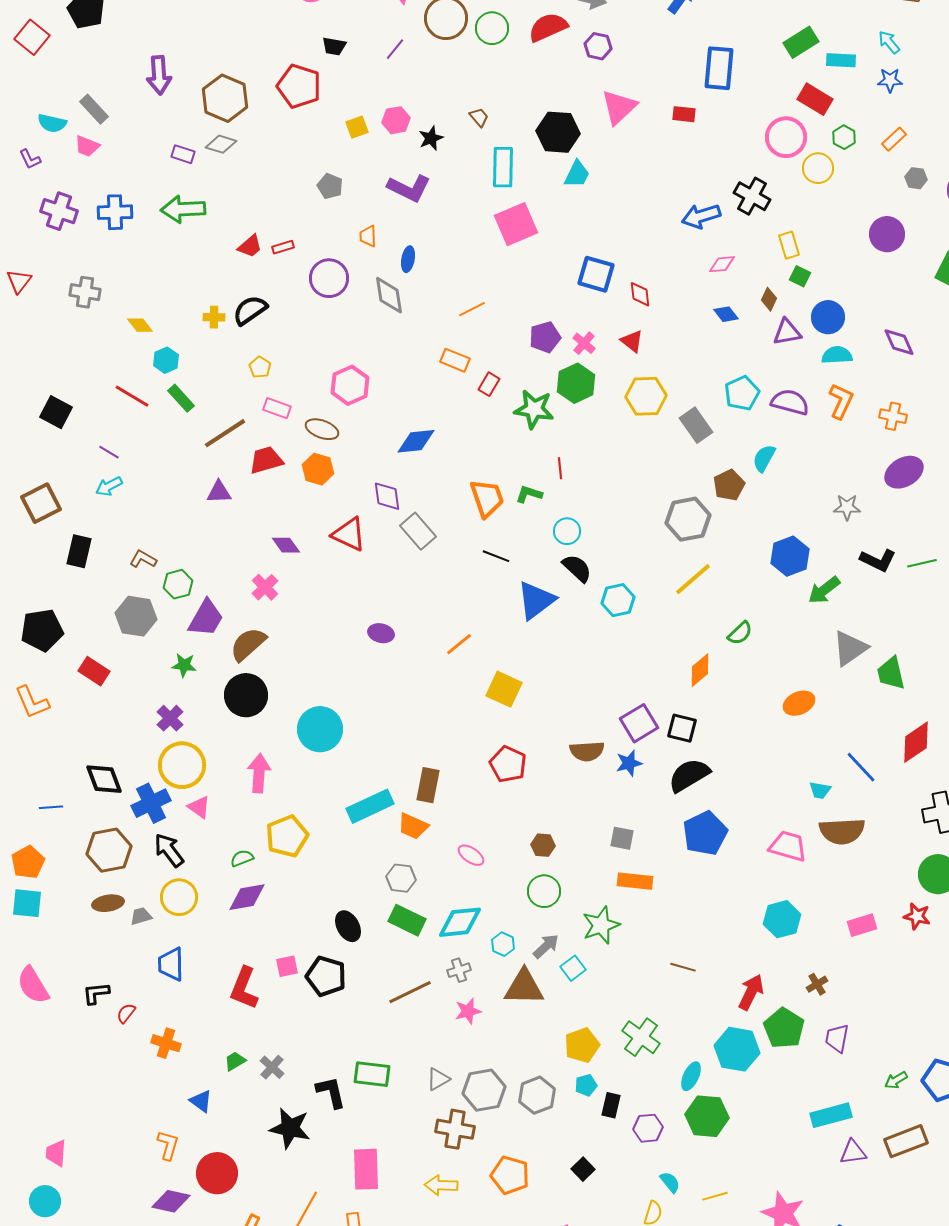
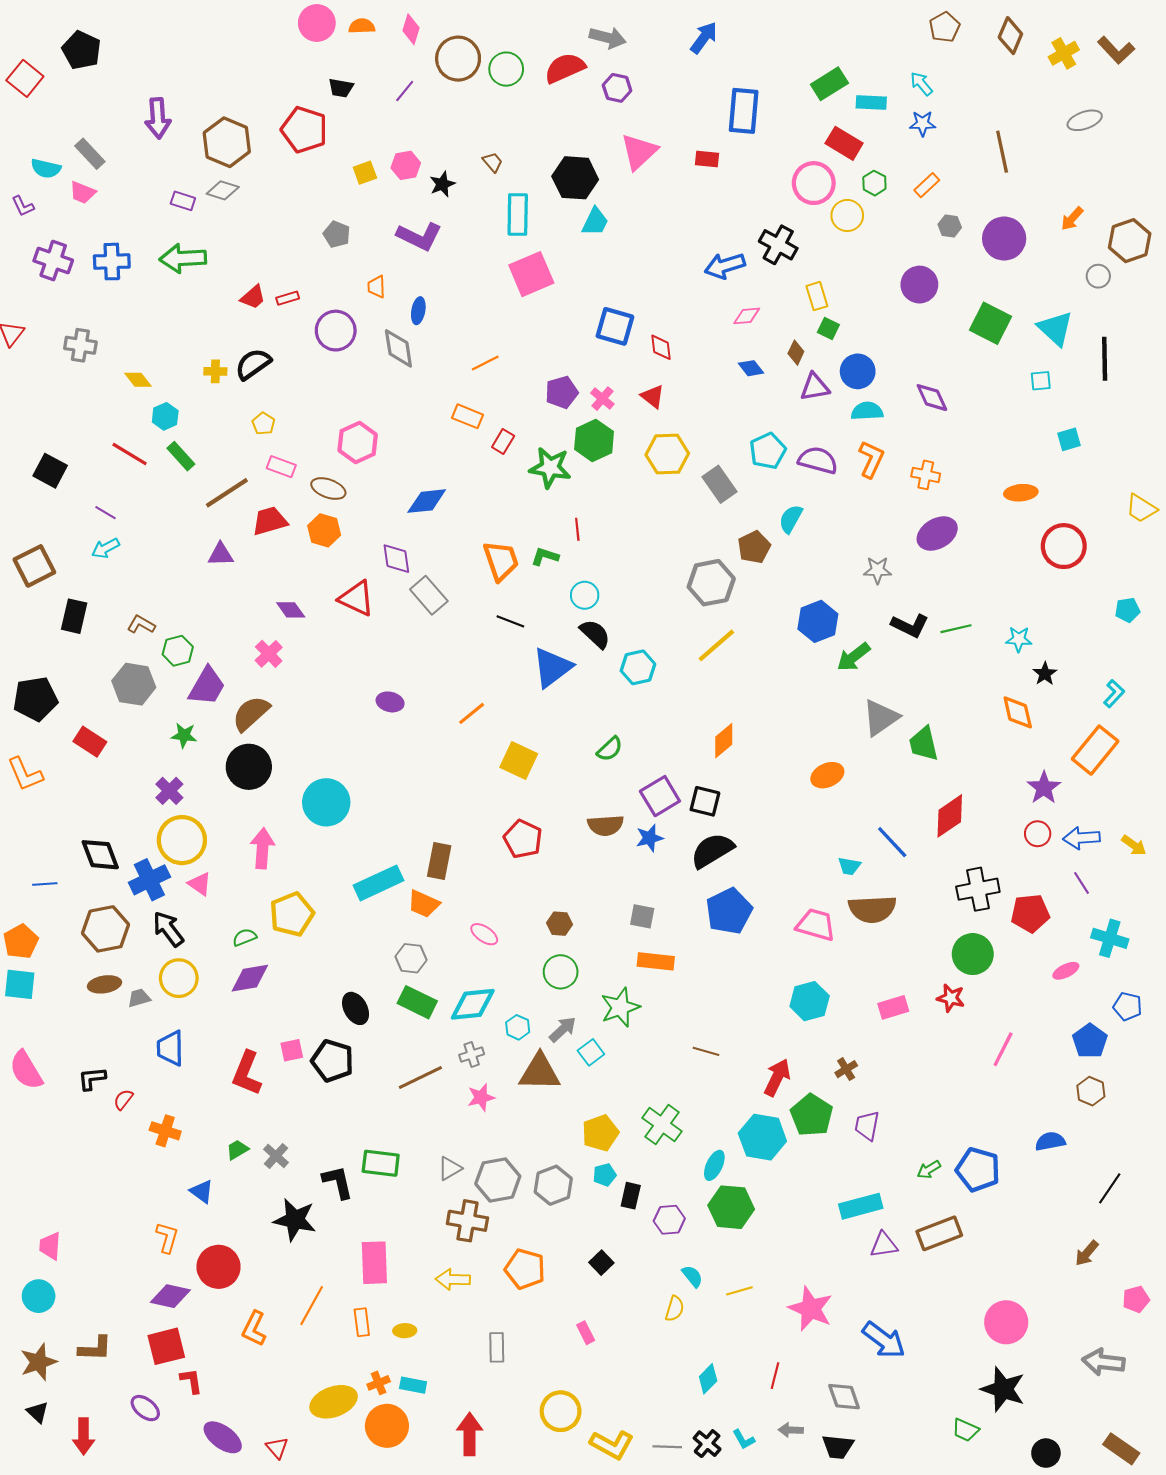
green semicircle: (740, 633) -> (610, 749), moved

